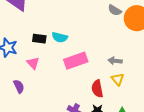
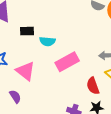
black rectangle: (39, 39) -> (27, 31), moved
pink triangle: (33, 63) -> (25, 71), size x1.5

